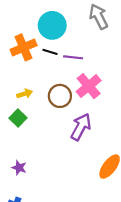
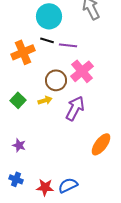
orange cross: (24, 47) -> (23, 52), moved
yellow arrow: (25, 94) -> (45, 100), moved

